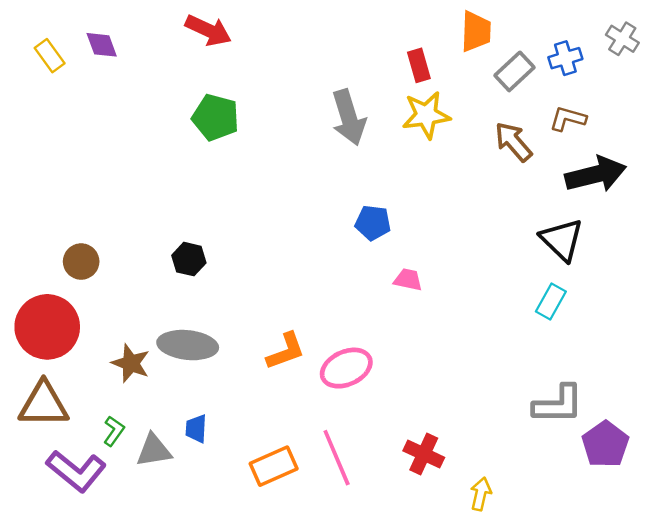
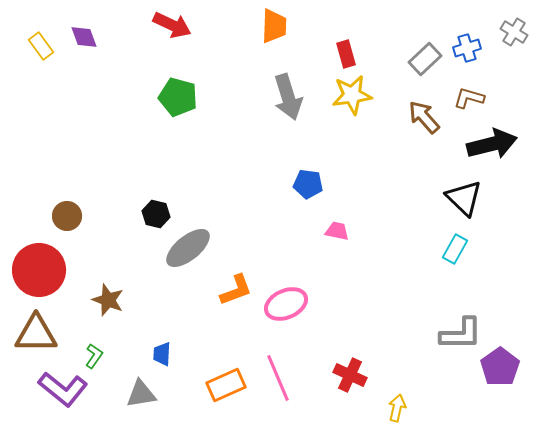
orange trapezoid: (476, 31) -> (274, 26), moved
gray ellipse: (188, 345) -> (188, 248), moved, turned -45
gray triangle: (154, 450) -> (141, 394), moved

